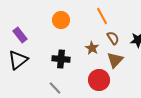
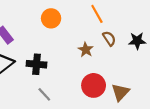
black cross: (61, 59) -> (37, 64), moved
brown triangle: (115, 60) -> (120, 92), moved

